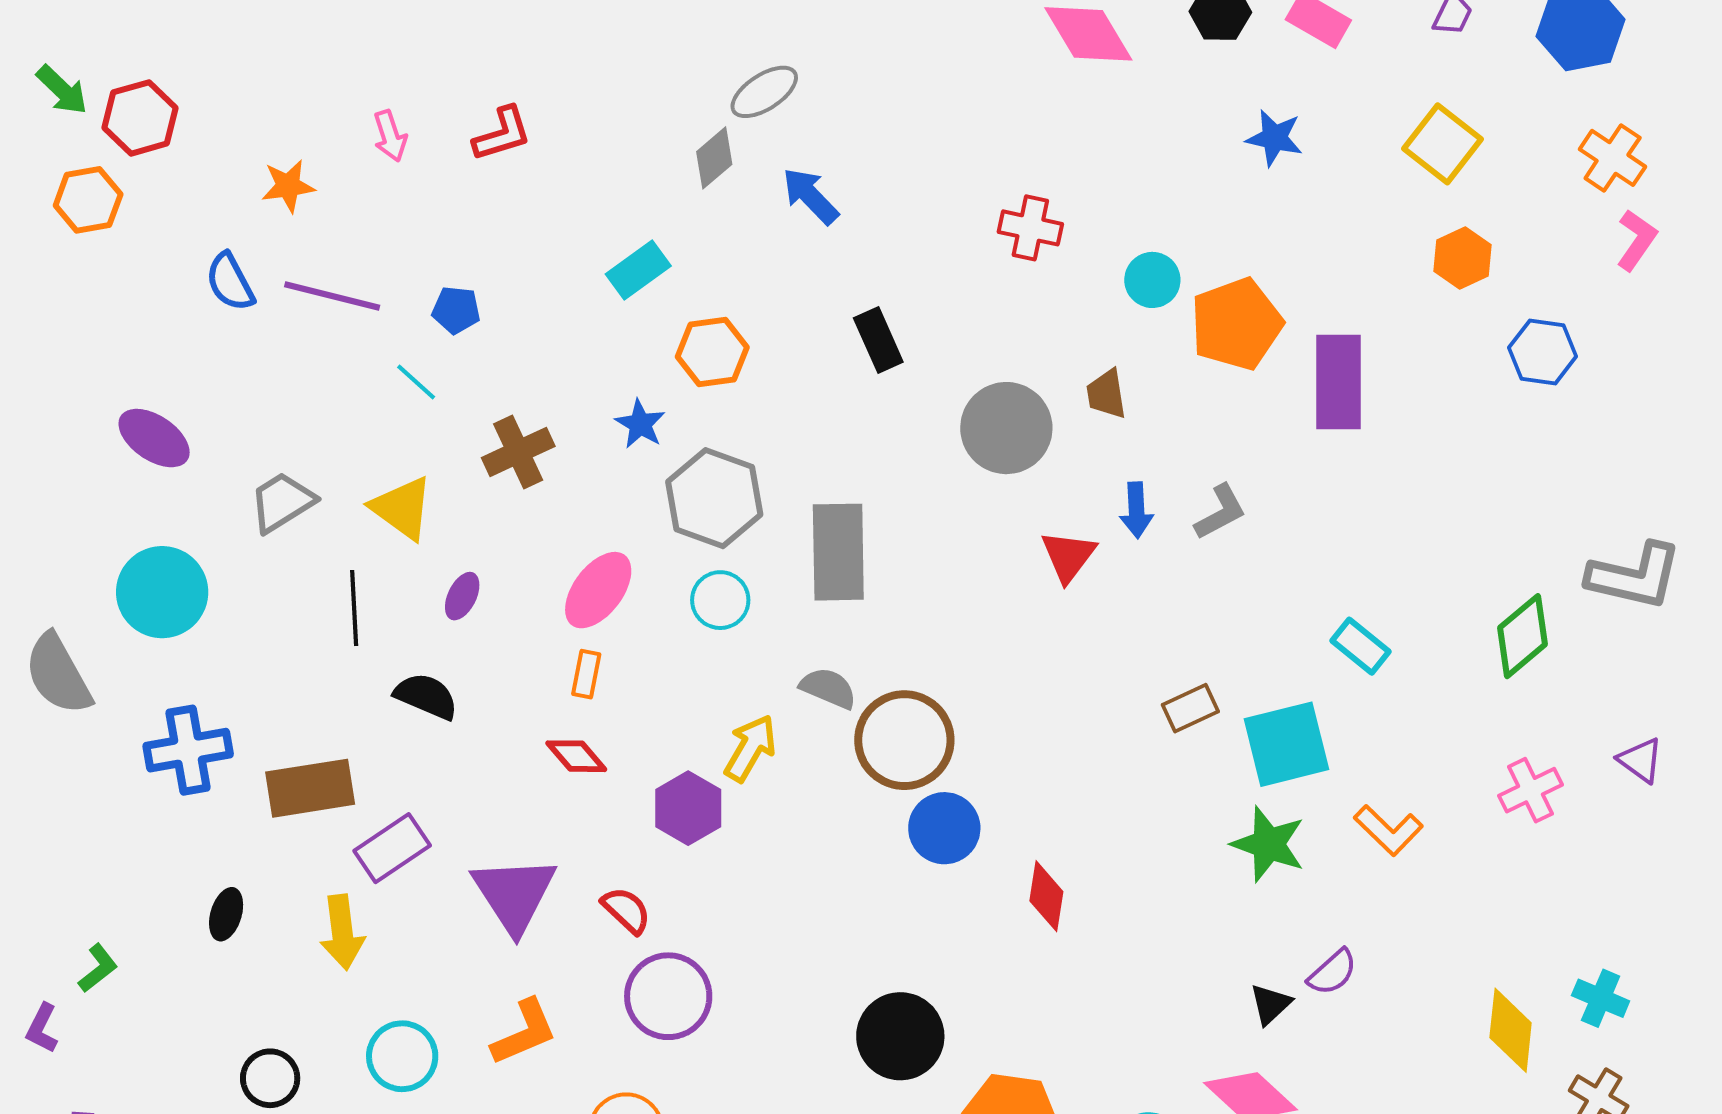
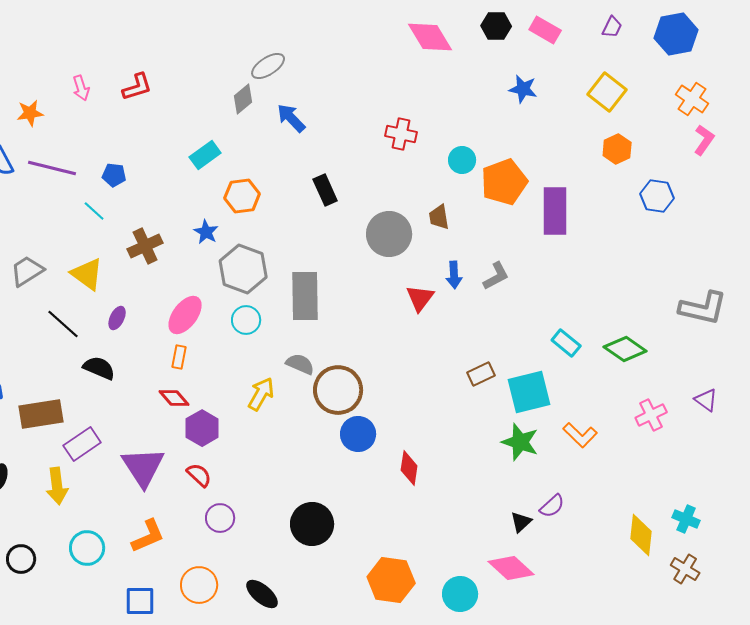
black line: (354, 608) -> (63, 324), turned -45
green diamond: (1523, 636) -> (625, 349), moved, turned 75
purple hexagon: (688, 808) -> (202, 428), moved
purple circle: (668, 996) -> (220, 518), size x0.7
black circle: (900, 1036) -> (312, 524), moved

